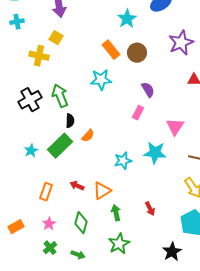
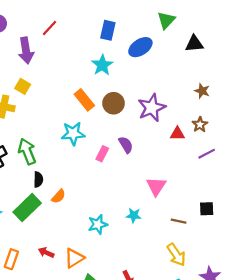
purple star: (181, 43) -> (152, 108), moved
pink rectangle: (138, 113) -> (102, 154), moved
cyan star: (155, 153) -> (134, 215), size x0.6

